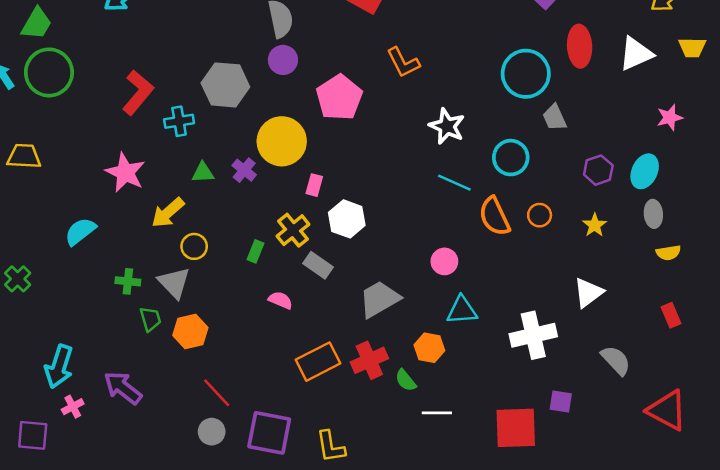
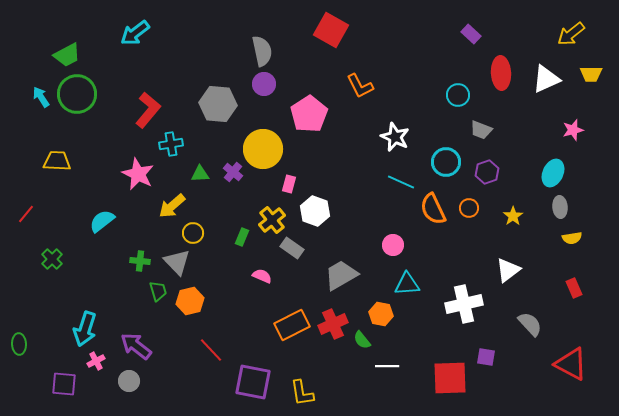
green trapezoid: (36, 24) -> (67, 55), turned 32
cyan circle: (526, 74) -> (458, 95), size x0.6
gray trapezoid: (555, 118) -> (481, 130), turned -45
cyan cross: (179, 121) -> (171, 144), moved
purple hexagon: (598, 170) -> (487, 172), moved
gray circle: (212, 432) -> (129, 381), moved

